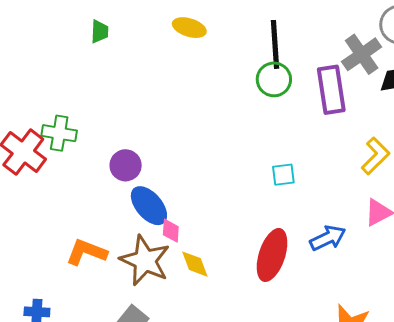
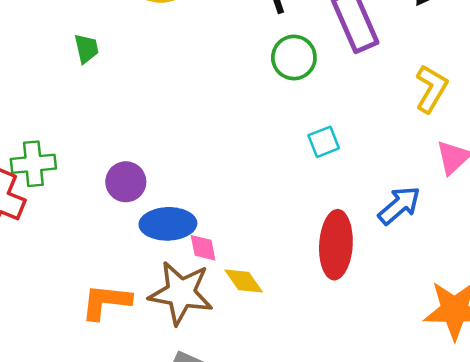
green trapezoid: (100, 31) -> (86, 49), moved
green circle: (274, 79) -> (294, 57), moved
blue ellipse: (149, 206) -> (168, 224), turned -36

